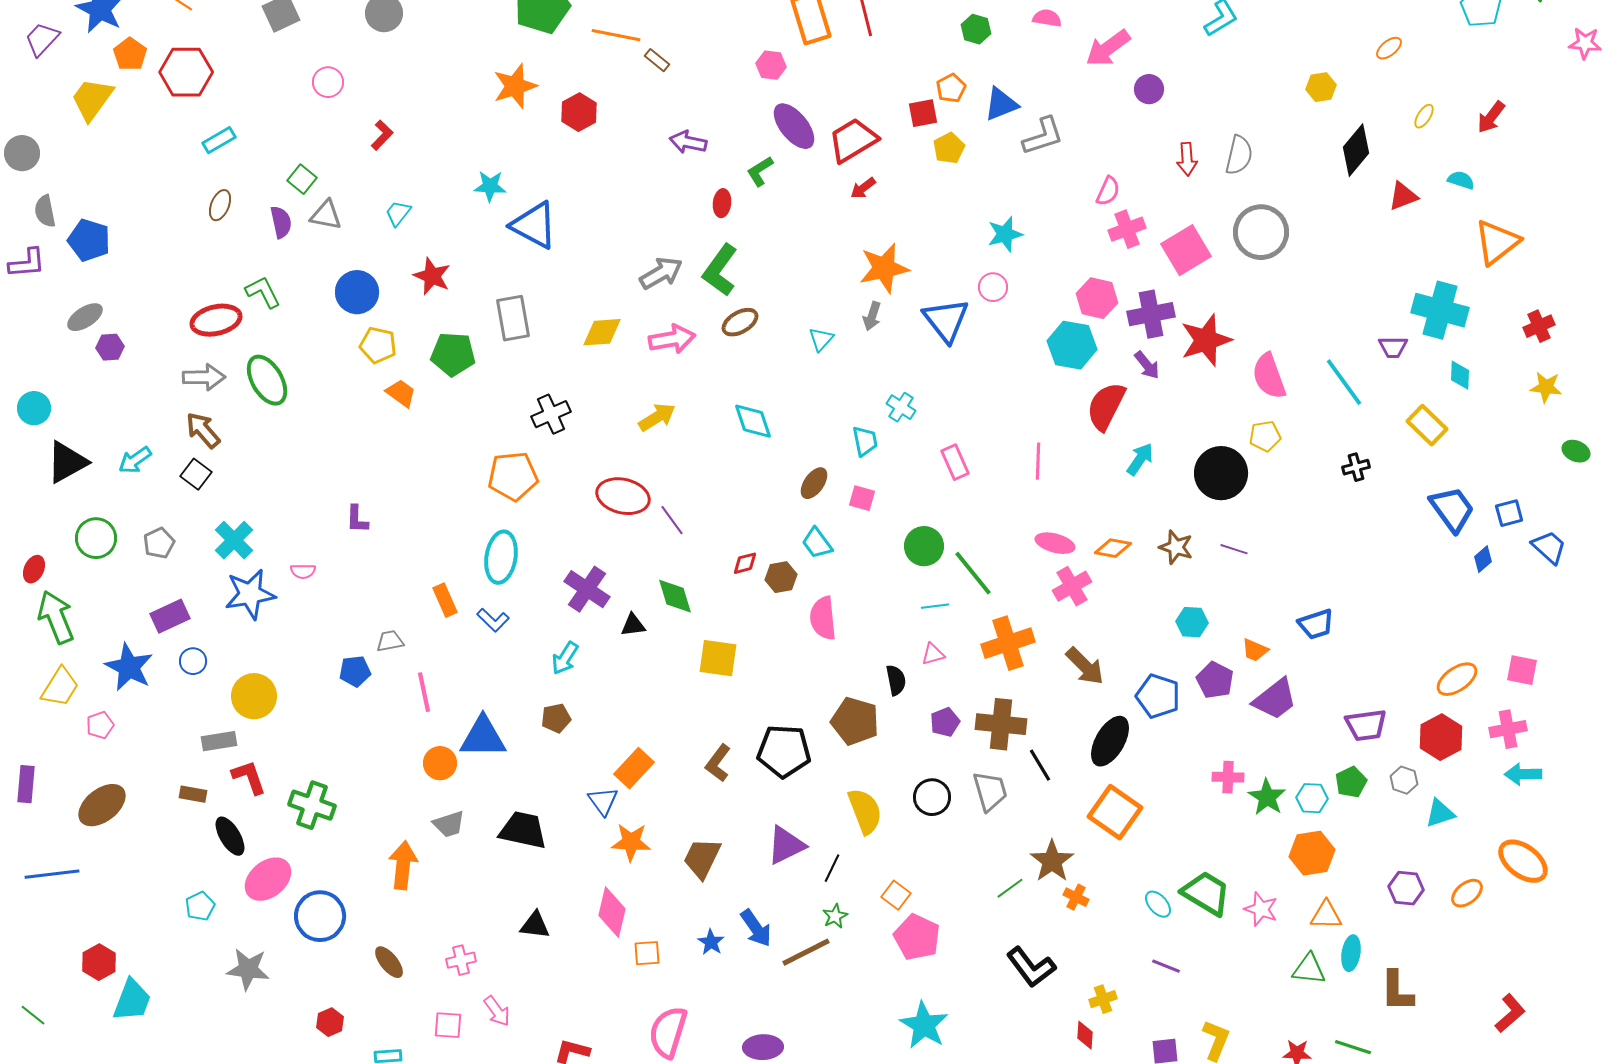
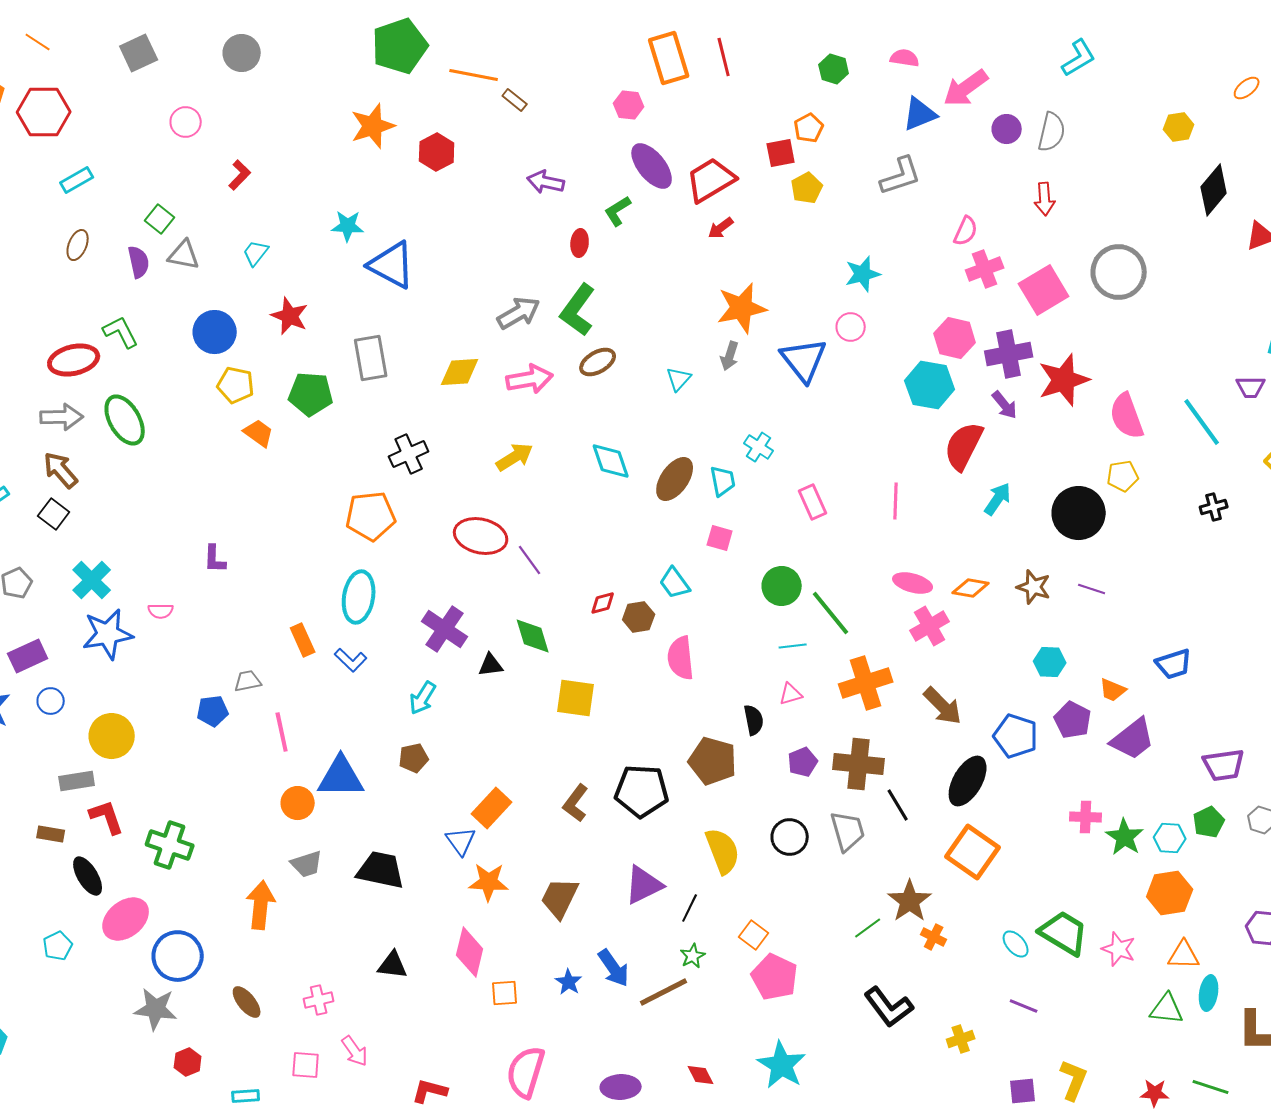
blue triangle: (1001, 104) -> (920, 114), moved
gray semicircle: (1239, 155) -> (1052, 132), moved
brown ellipse: (814, 483) -> (675, 479), moved, size x1.4
gray star: (248, 969) -> (156, 1009), moved
red diamond: (1085, 1035) -> (701, 1075), moved, turned -32

